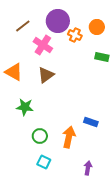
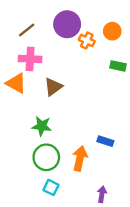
pink cross: (43, 45) -> (30, 59), moved, turned -30
green star: (25, 107) -> (42, 126), moved
green circle: (40, 136) -> (46, 157), size x1.5

